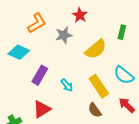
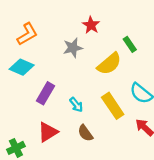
orange L-shape: (37, 23) -> (27, 34), moved
green rectangle: (122, 32) -> (130, 44), moved, turned -48
brown semicircle: (95, 110) -> (85, 133), moved

